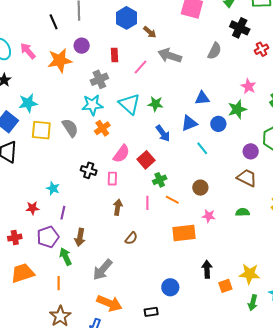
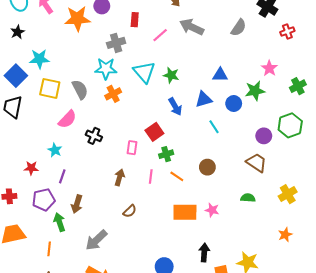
pink semicircle: (121, 154) -> (67, 119), moved
pink rectangle: (112, 179) -> (132, 148), moved
pink star: (209, 216) -> (212, 210), moved

